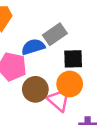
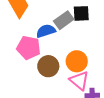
black square: (73, 59) -> (81, 13), moved
pink triangle: (59, 100) -> (79, 81), moved

